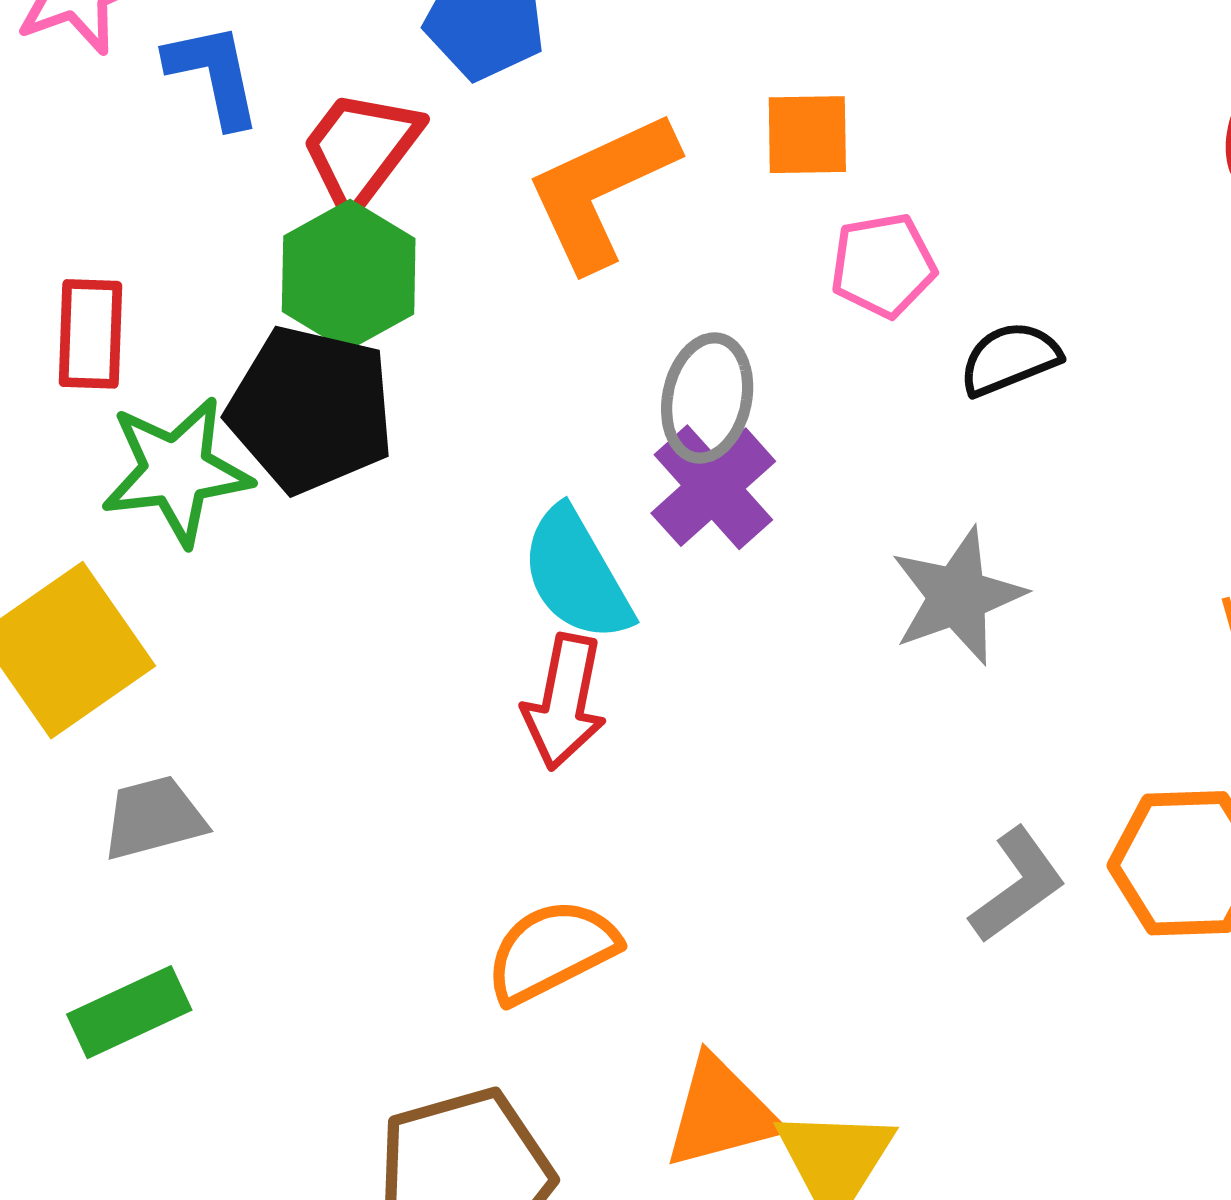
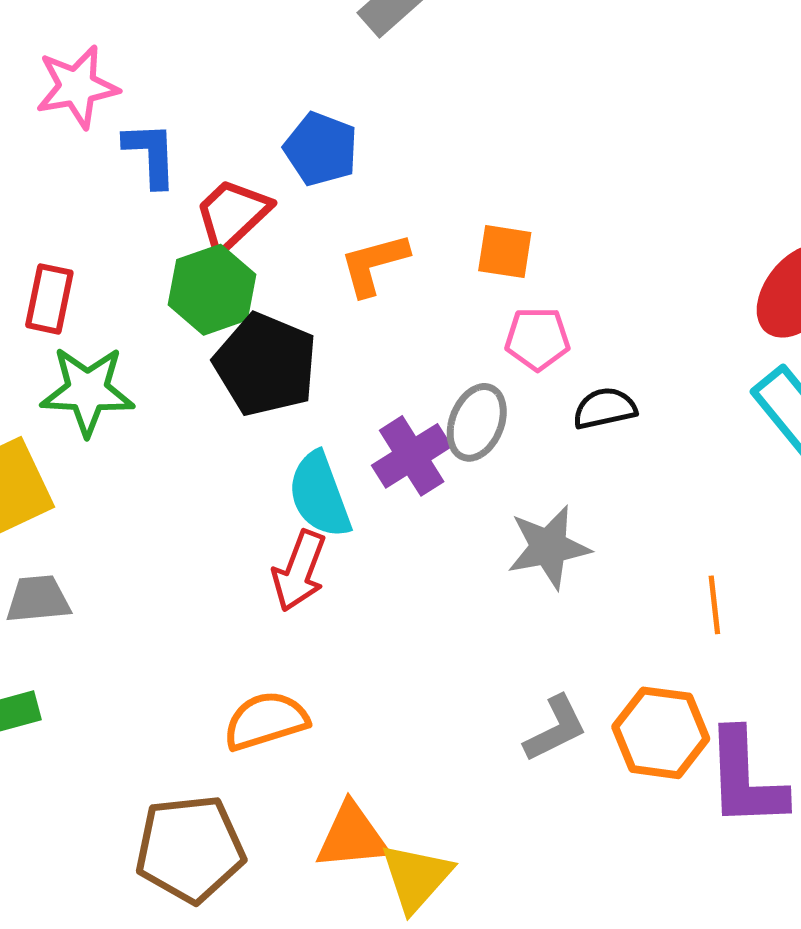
orange L-shape: (601, 190) -> (374, 264), size x0.7
gray ellipse: (707, 398) -> (477, 422), moved
black pentagon: (311, 410) -> (266, 365), moved

